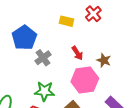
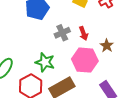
gray cross: (43, 58) -> (62, 33), moved

